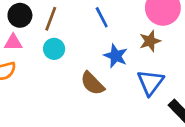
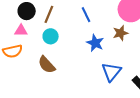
blue triangle: (150, 82) -> (111, 72), moved
brown semicircle: (92, 83) -> (47, 65), moved

